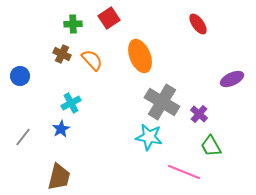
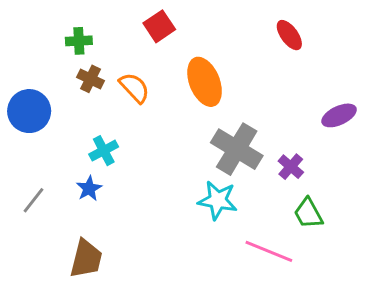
green cross: (73, 24) -> (79, 41), moved
blue circle: (20, 76) -> (29, 111), size x1.5

